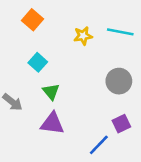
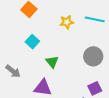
green triangle: (51, 92) -> (52, 62), moved

